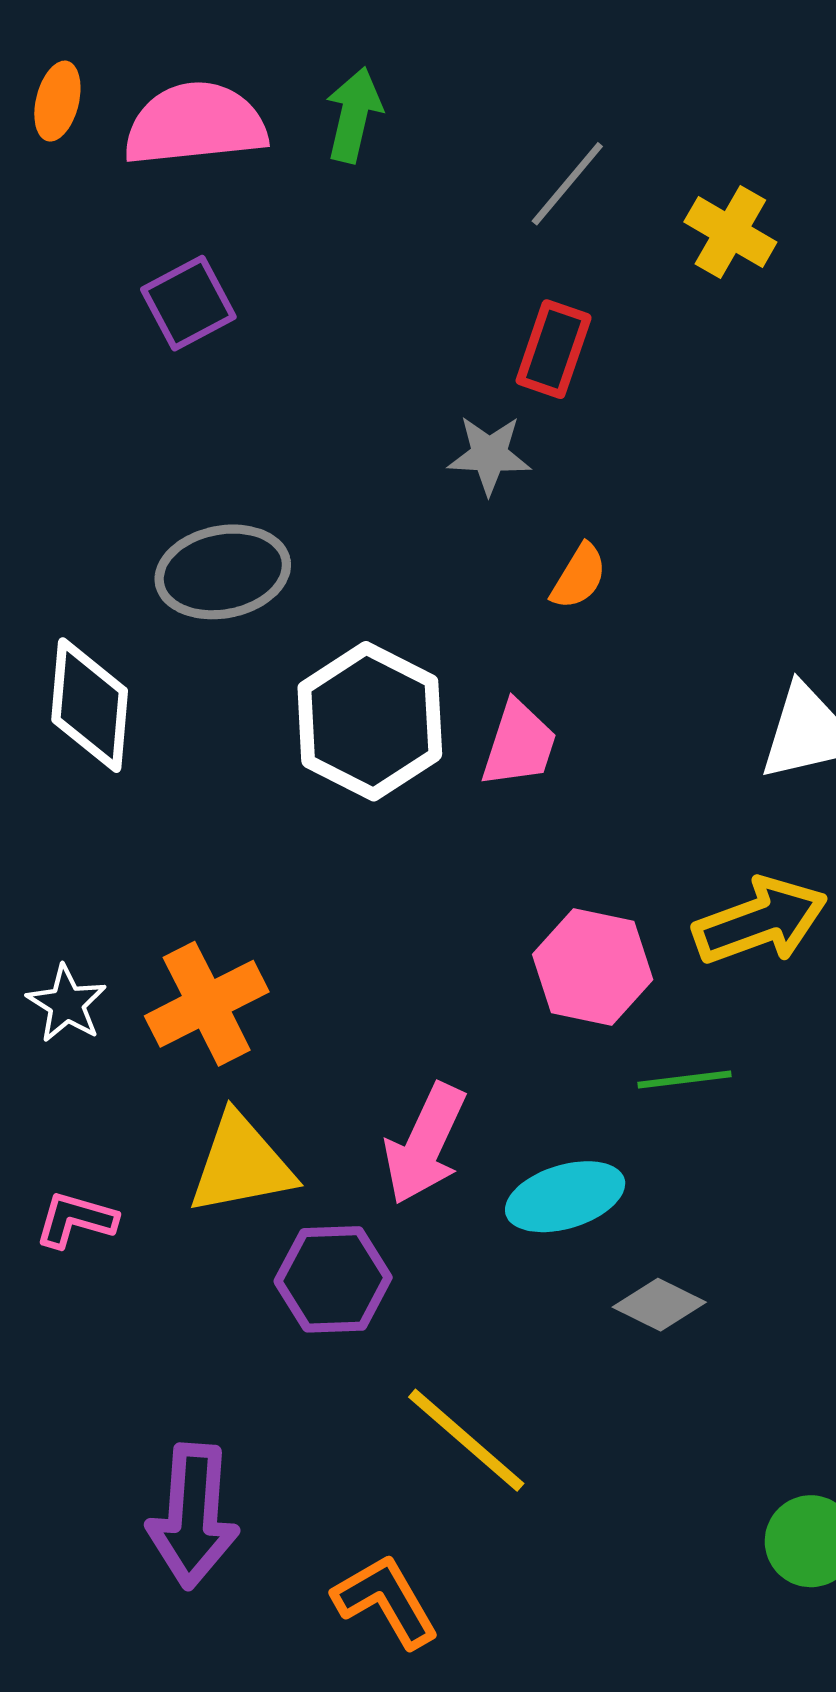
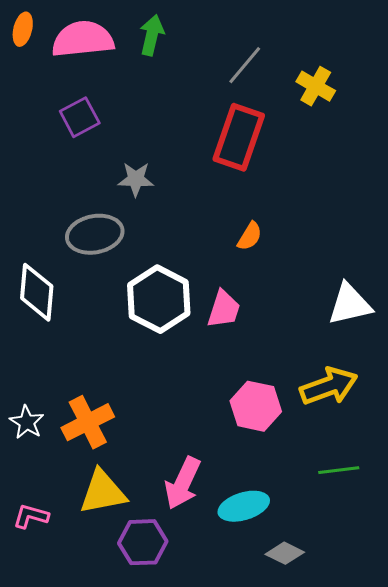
red rectangle: (554, 349) -> (239, 137), size x1.6
gray star: (489, 455) -> (136, 179), moved
green line: (684, 1080) -> (339, 470), moved

